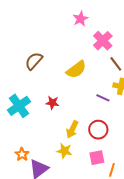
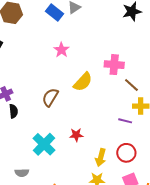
pink star: (81, 19) -> (61, 50), moved
pink cross: (103, 41) -> (114, 65), turned -30
yellow semicircle: (76, 70) -> (83, 82), moved

